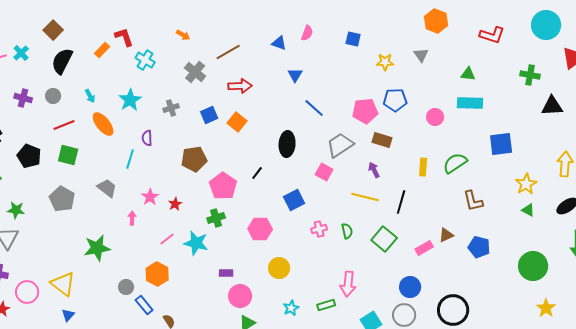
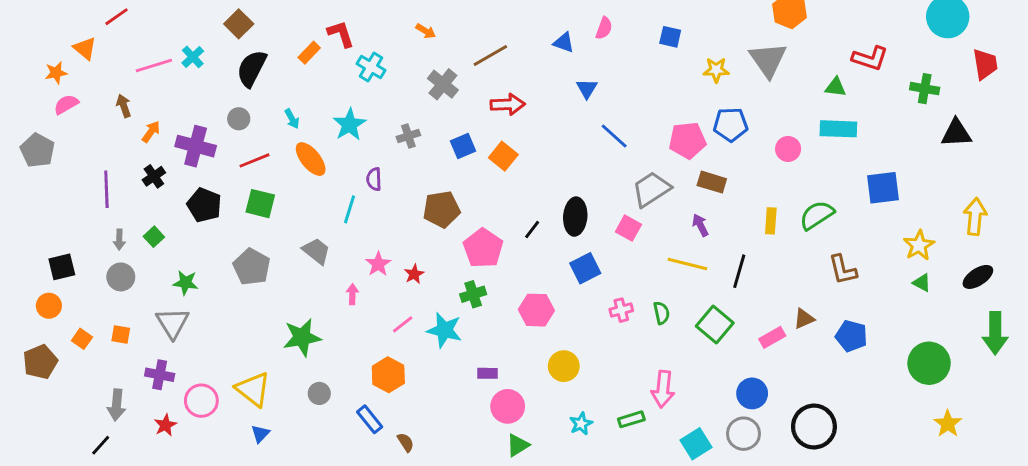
red L-shape: (492, 35) -> (870, 58), moved
gray triangle: (421, 55) -> (768, 60), size x1.8
purple cross: (23, 98) -> (196, 146), moved, size x1.5
black ellipse: (287, 144) -> (575, 217), moved
gray circle: (126, 287) -> (319, 393), moved

